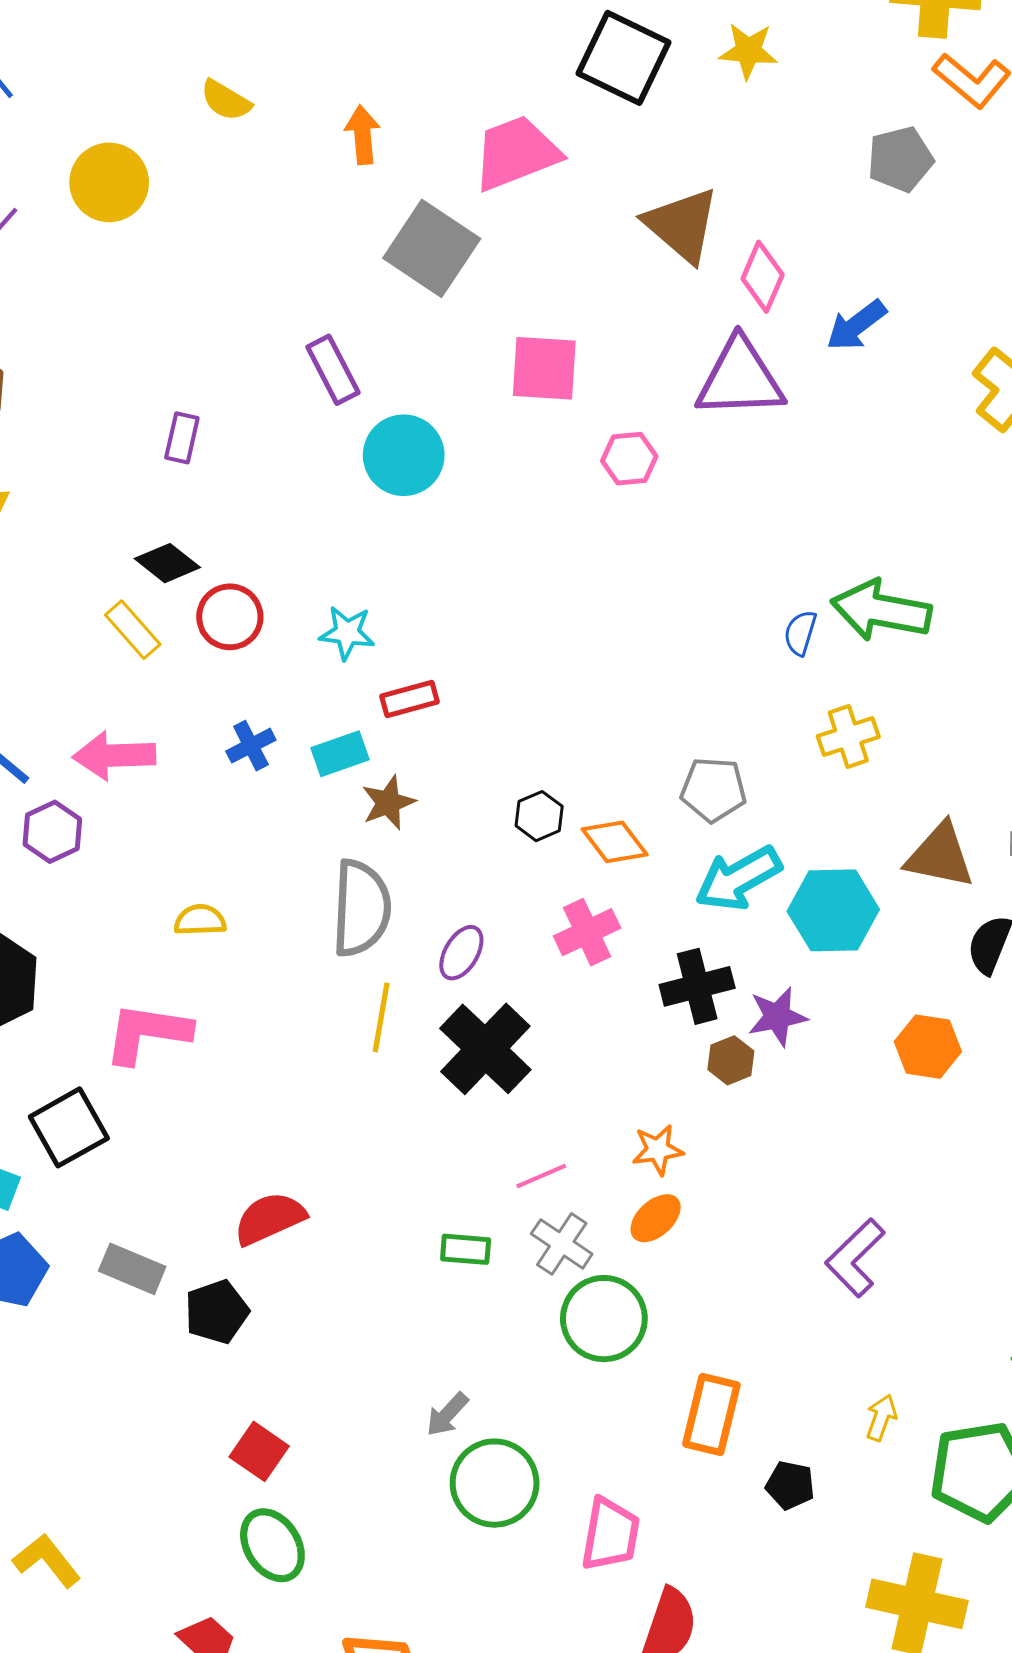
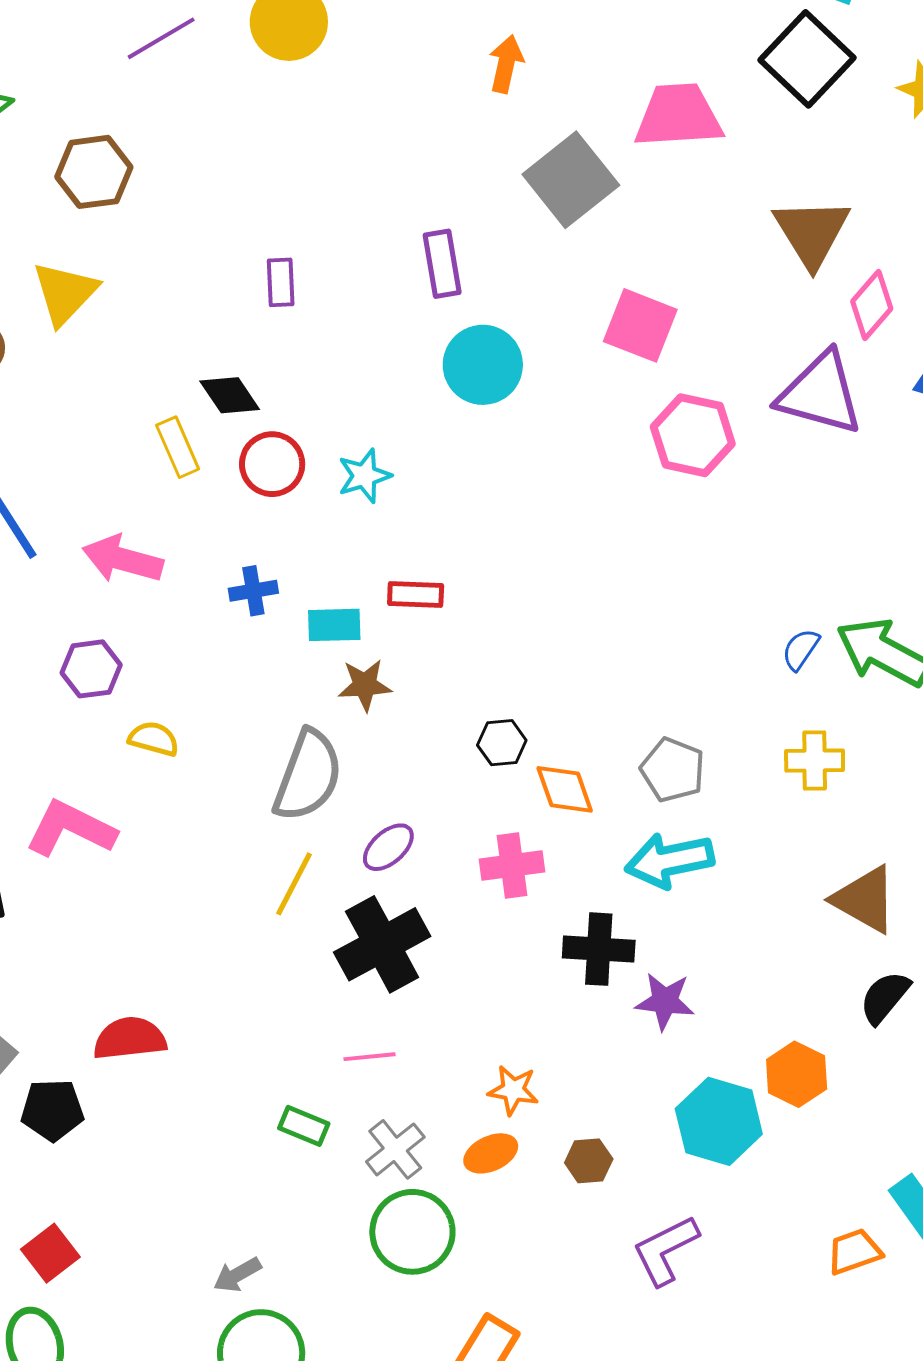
orange arrow: (363, 135) -> (506, 64), moved
purple rectangle: (182, 438) -> (281, 282), turned -33
pink hexagon: (629, 459) -> (693, 435), size x1.5
cyan star: (347, 633) -> (364, 476), moved, turned 30
purple hexagon: (52, 832) -> (91, 669), moved
cyan hexagon: (833, 910) -> (719, 1121), moved
brown hexagon: (731, 1060) -> (589, 1161), moved
pink line: (541, 1176) -> (370, 1057), moved

